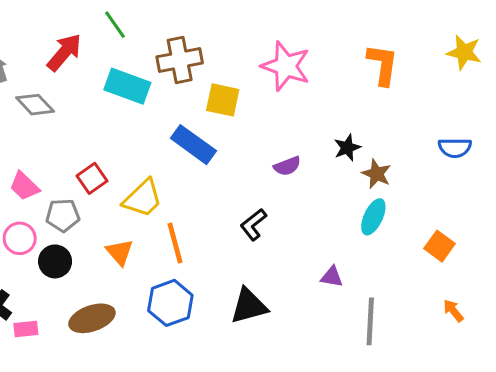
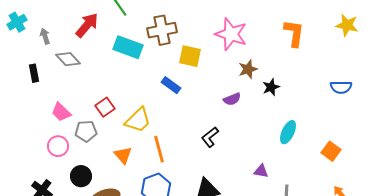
blue rectangle: (193, 145) -> (171, 85), size x0.7
brown star: (376, 174) -> (248, 69), moved, turned 30
black circle: (55, 261) -> (81, 176), moved

